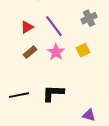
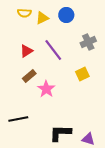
pink star: (56, 52) -> (46, 89), moved
black L-shape: (53, 93) -> (60, 133), moved

